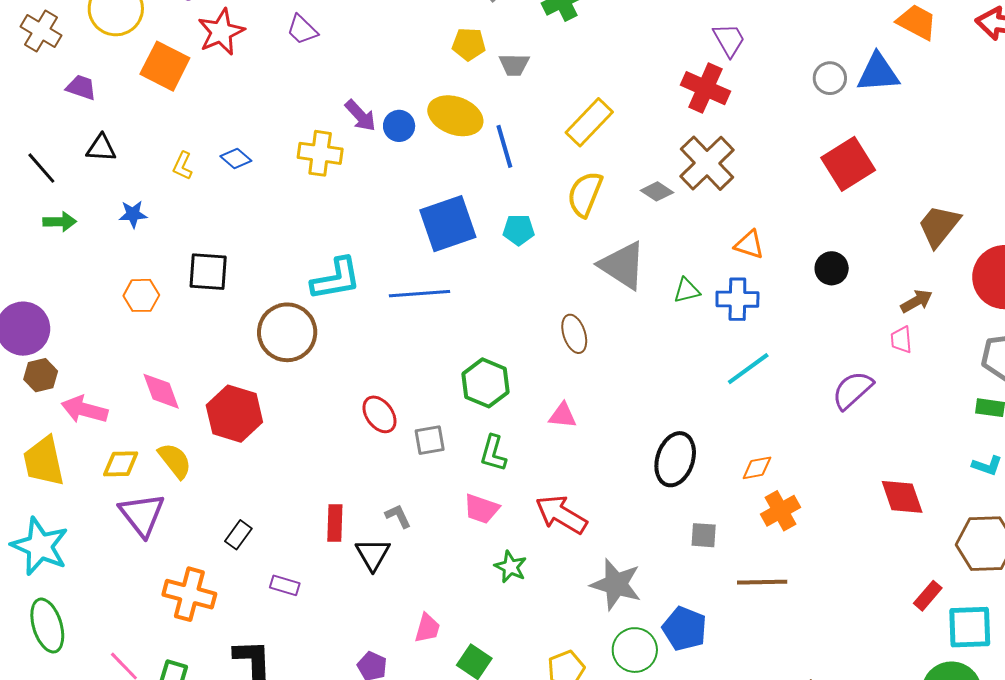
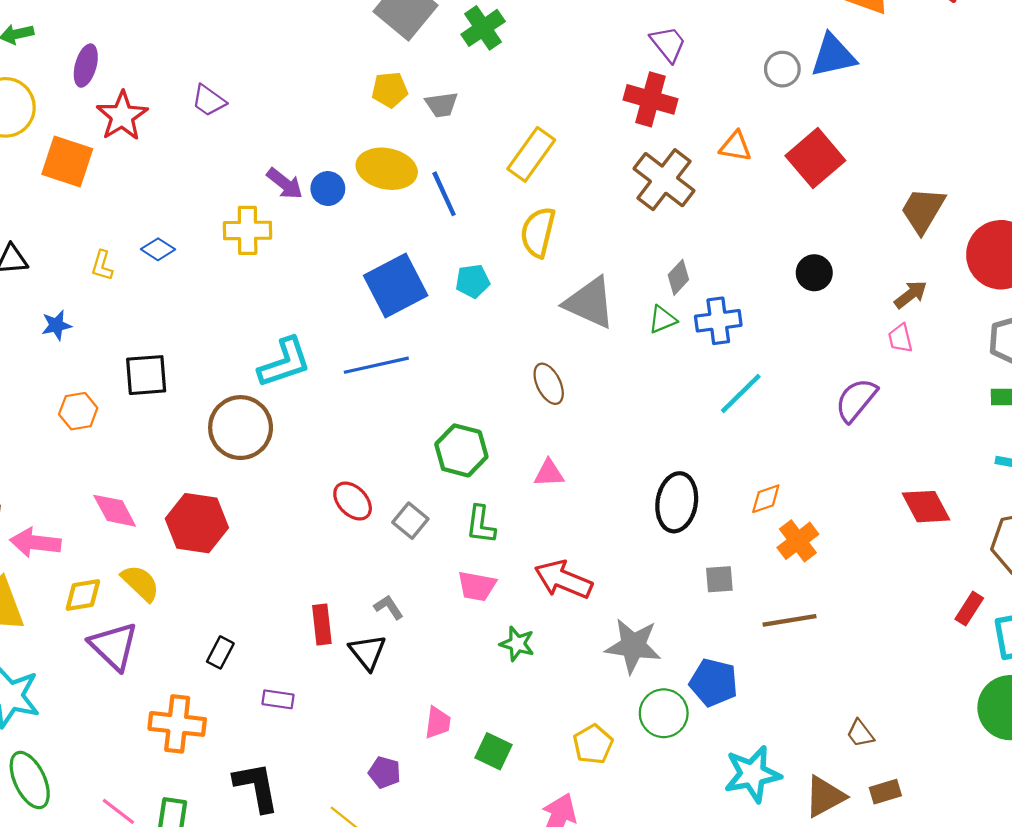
gray diamond: (657, 191) -> (678, 277), moved, turned -72
orange triangle: (749, 245) -> (735, 146), moved
gray square: (430, 440) -> (410, 521), turned -32

